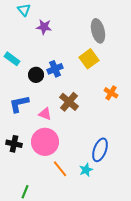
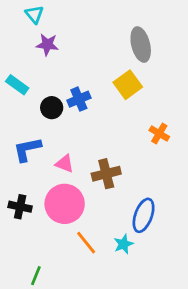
purple star: (44, 27) -> (47, 45), moved
brown cross: (69, 102) -> (106, 174), moved, turned 36

